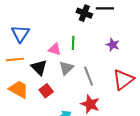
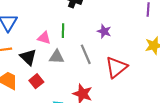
gray triangle: (66, 68) -> (57, 57), turned 49
gray line: (89, 76) -> (86, 54), moved

